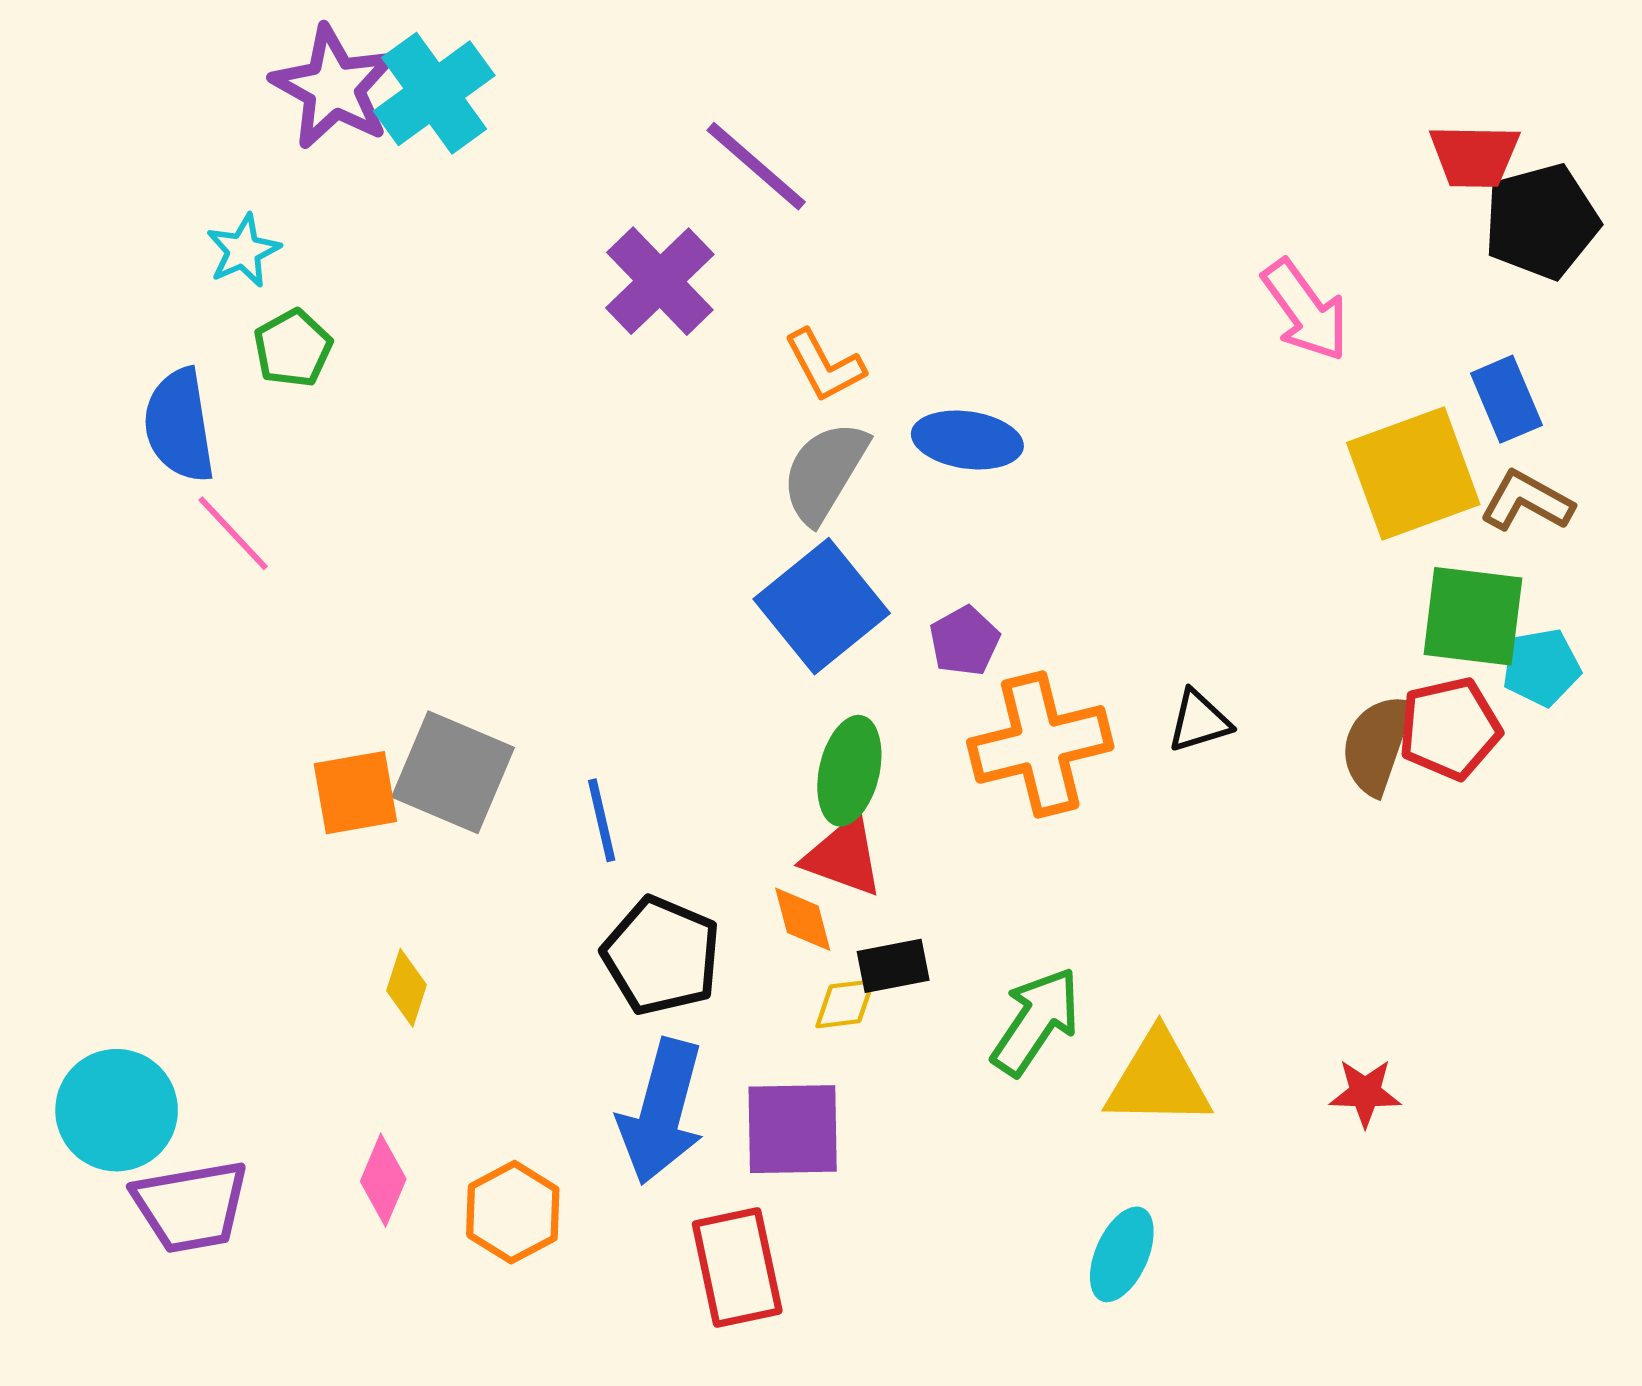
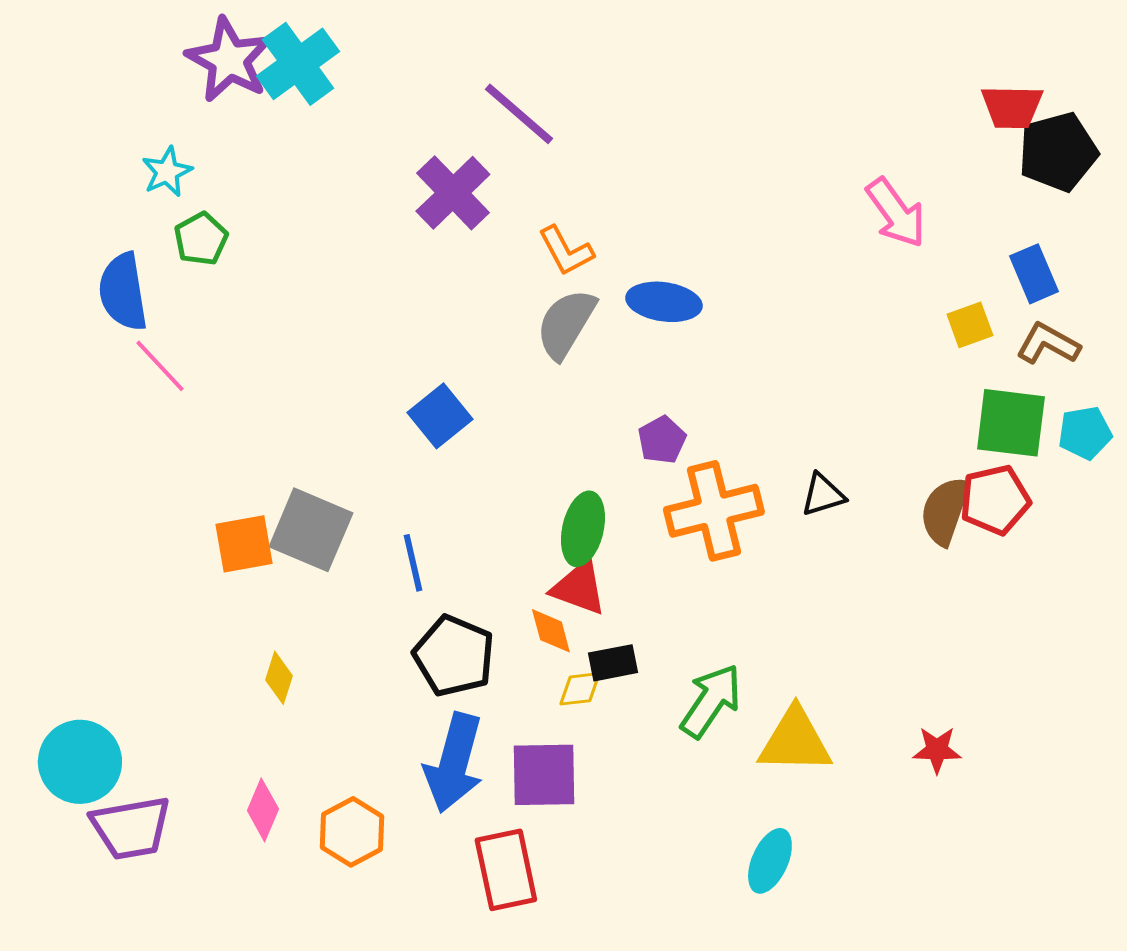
yellow square: (1413, 473) -> (970, 325), size x0.5
blue square: (822, 606) -> (440, 416), moved, size x0.7
cyan pentagon: (1541, 667) -> (1085, 433), moved

